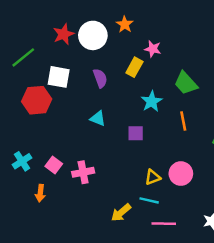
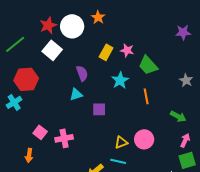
pink star: (153, 49) -> (127, 50), moved
white square: (59, 77) -> (52, 50), moved, turned 30
purple semicircle: (100, 78) -> (82, 73), moved
cyan triangle: (98, 119) -> (76, 94), turned -40
purple square: (136, 133) -> (99, 109), moved
cyan cross: (22, 161) -> (14, 102), moved

